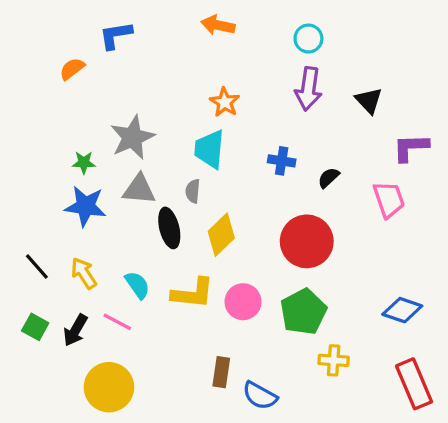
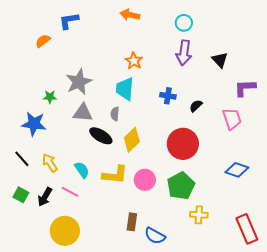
blue star: (85, 206) -> (34, 124), moved
black ellipse: (169, 228) -> (101, 136), turned -45
blue diamond: (402, 310) -> (237, 170), moved

